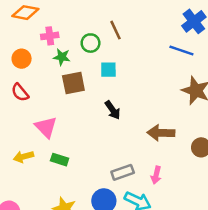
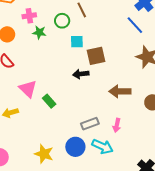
blue line: (181, 50) -> (135, 25), turned 30
brown square: (73, 83) -> (96, 56), moved
black arrow: (113, 110) -> (81, 74), turned 119
green rectangle: (60, 160) -> (49, 101), moved, turned 32

